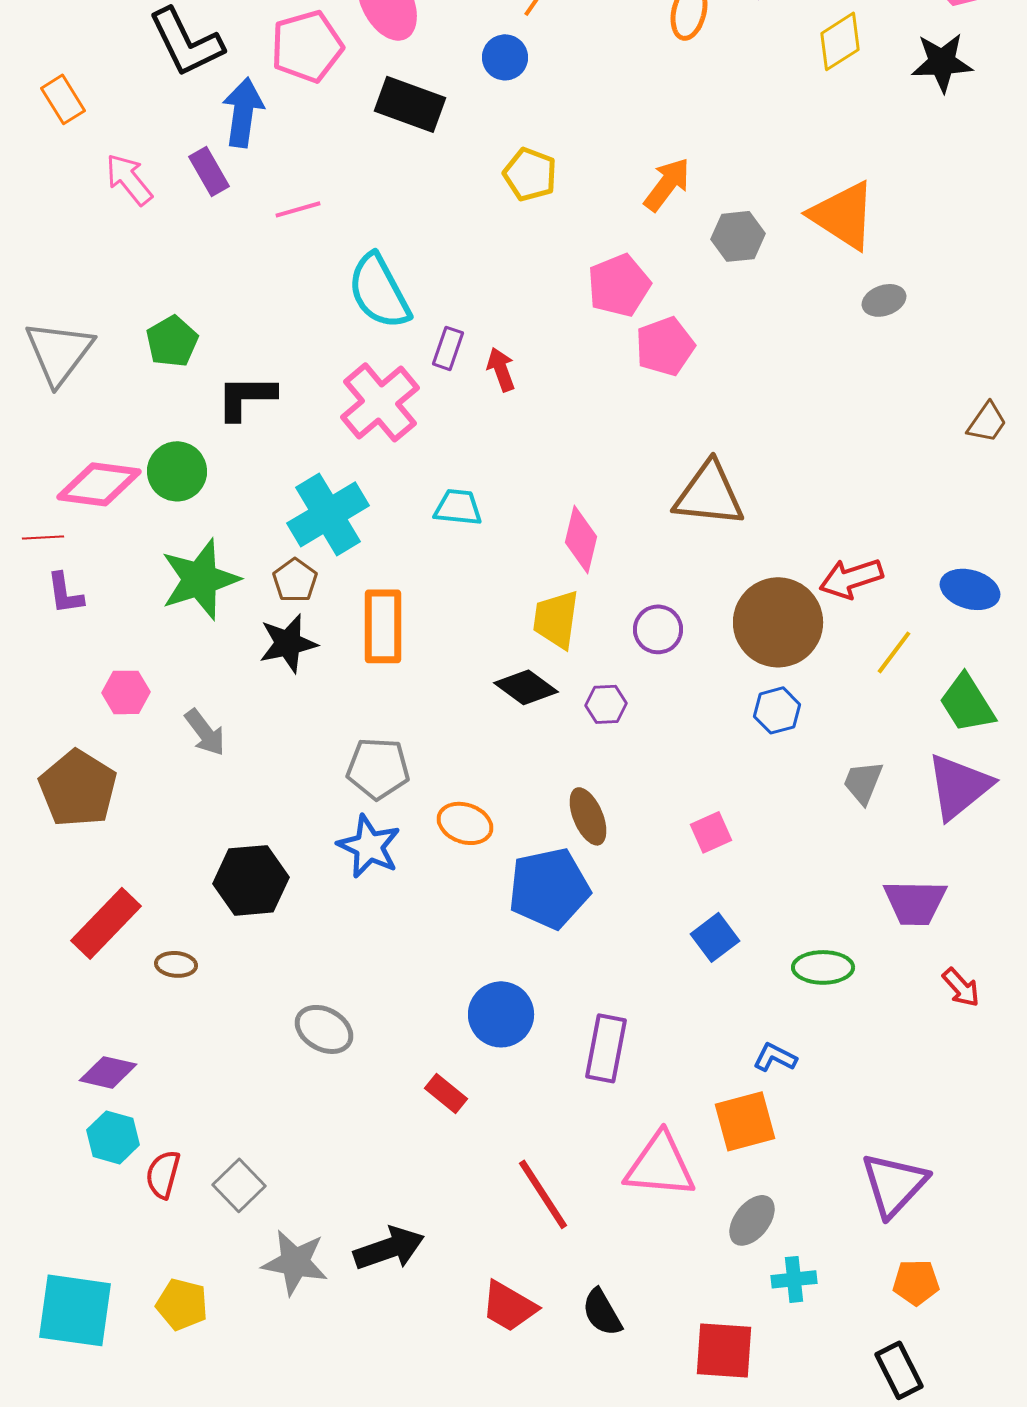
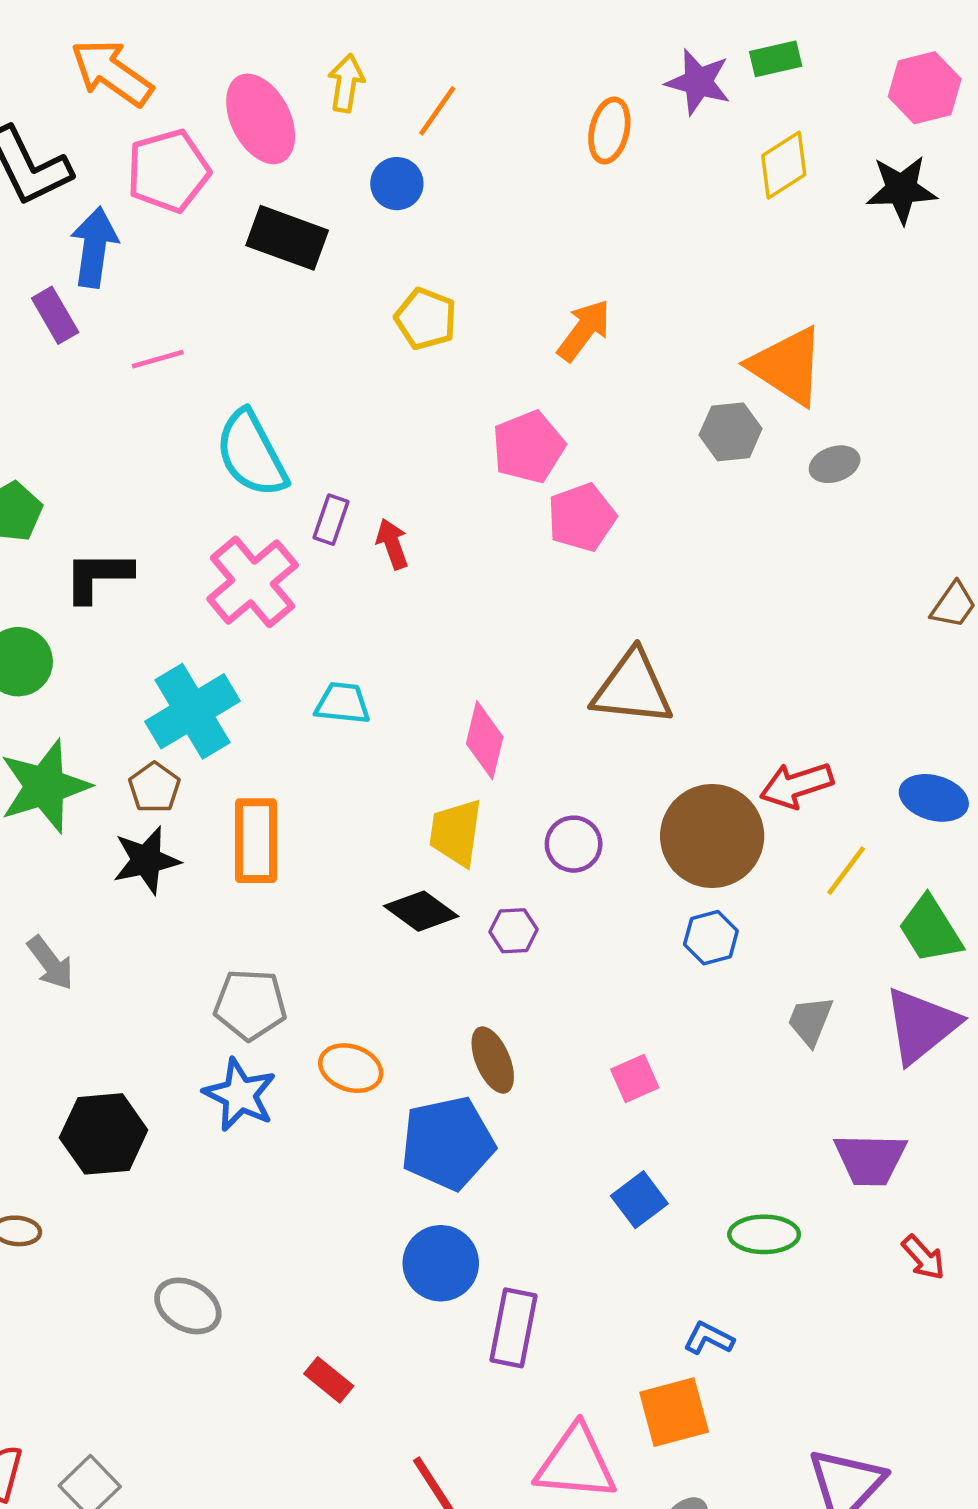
gray hexagon: (738, 236) -> (731, 432), moved
blue circle: (501, 1014) -> (441, 1263), moved

